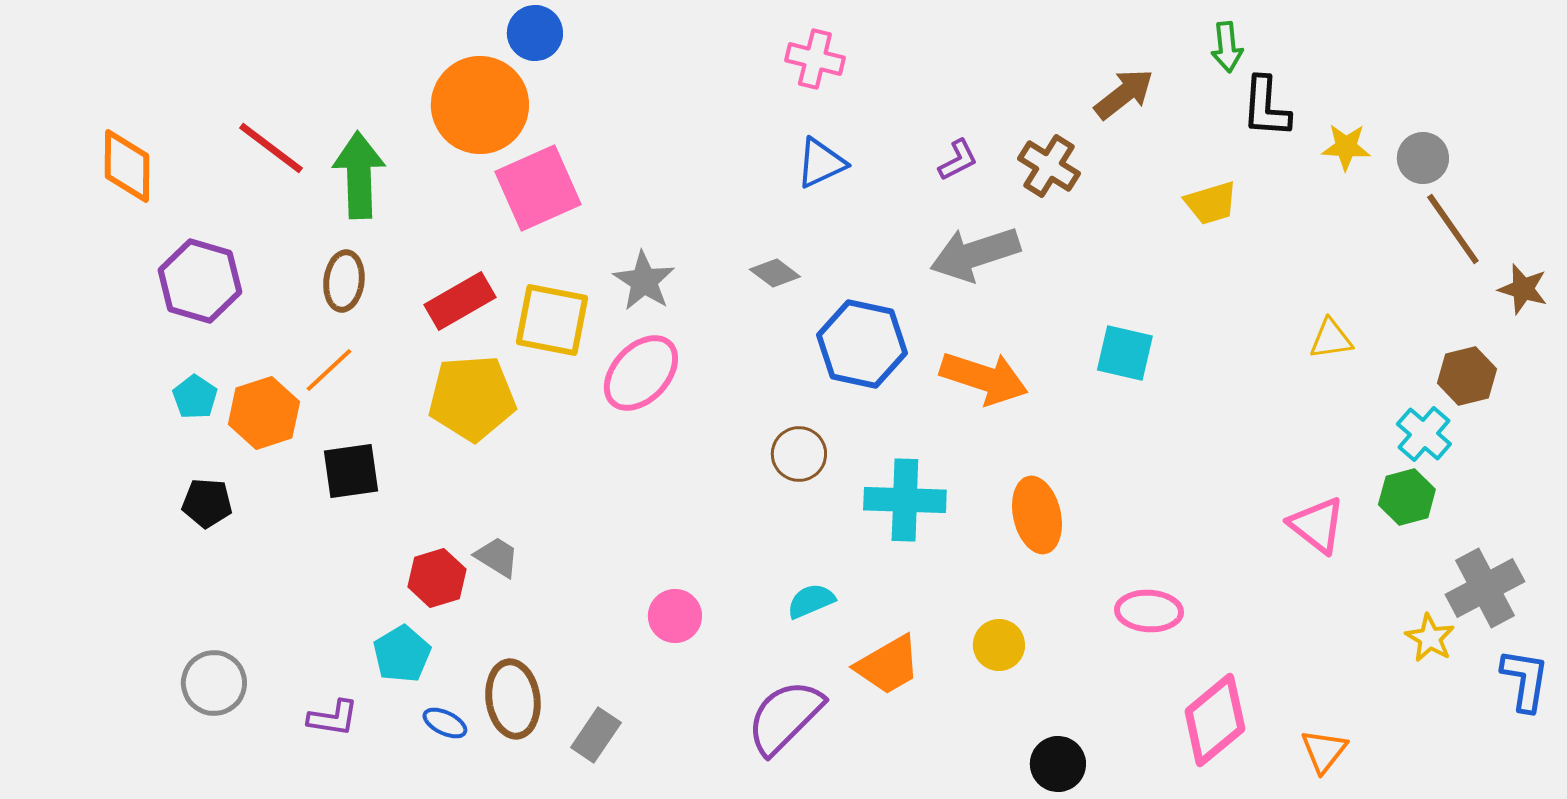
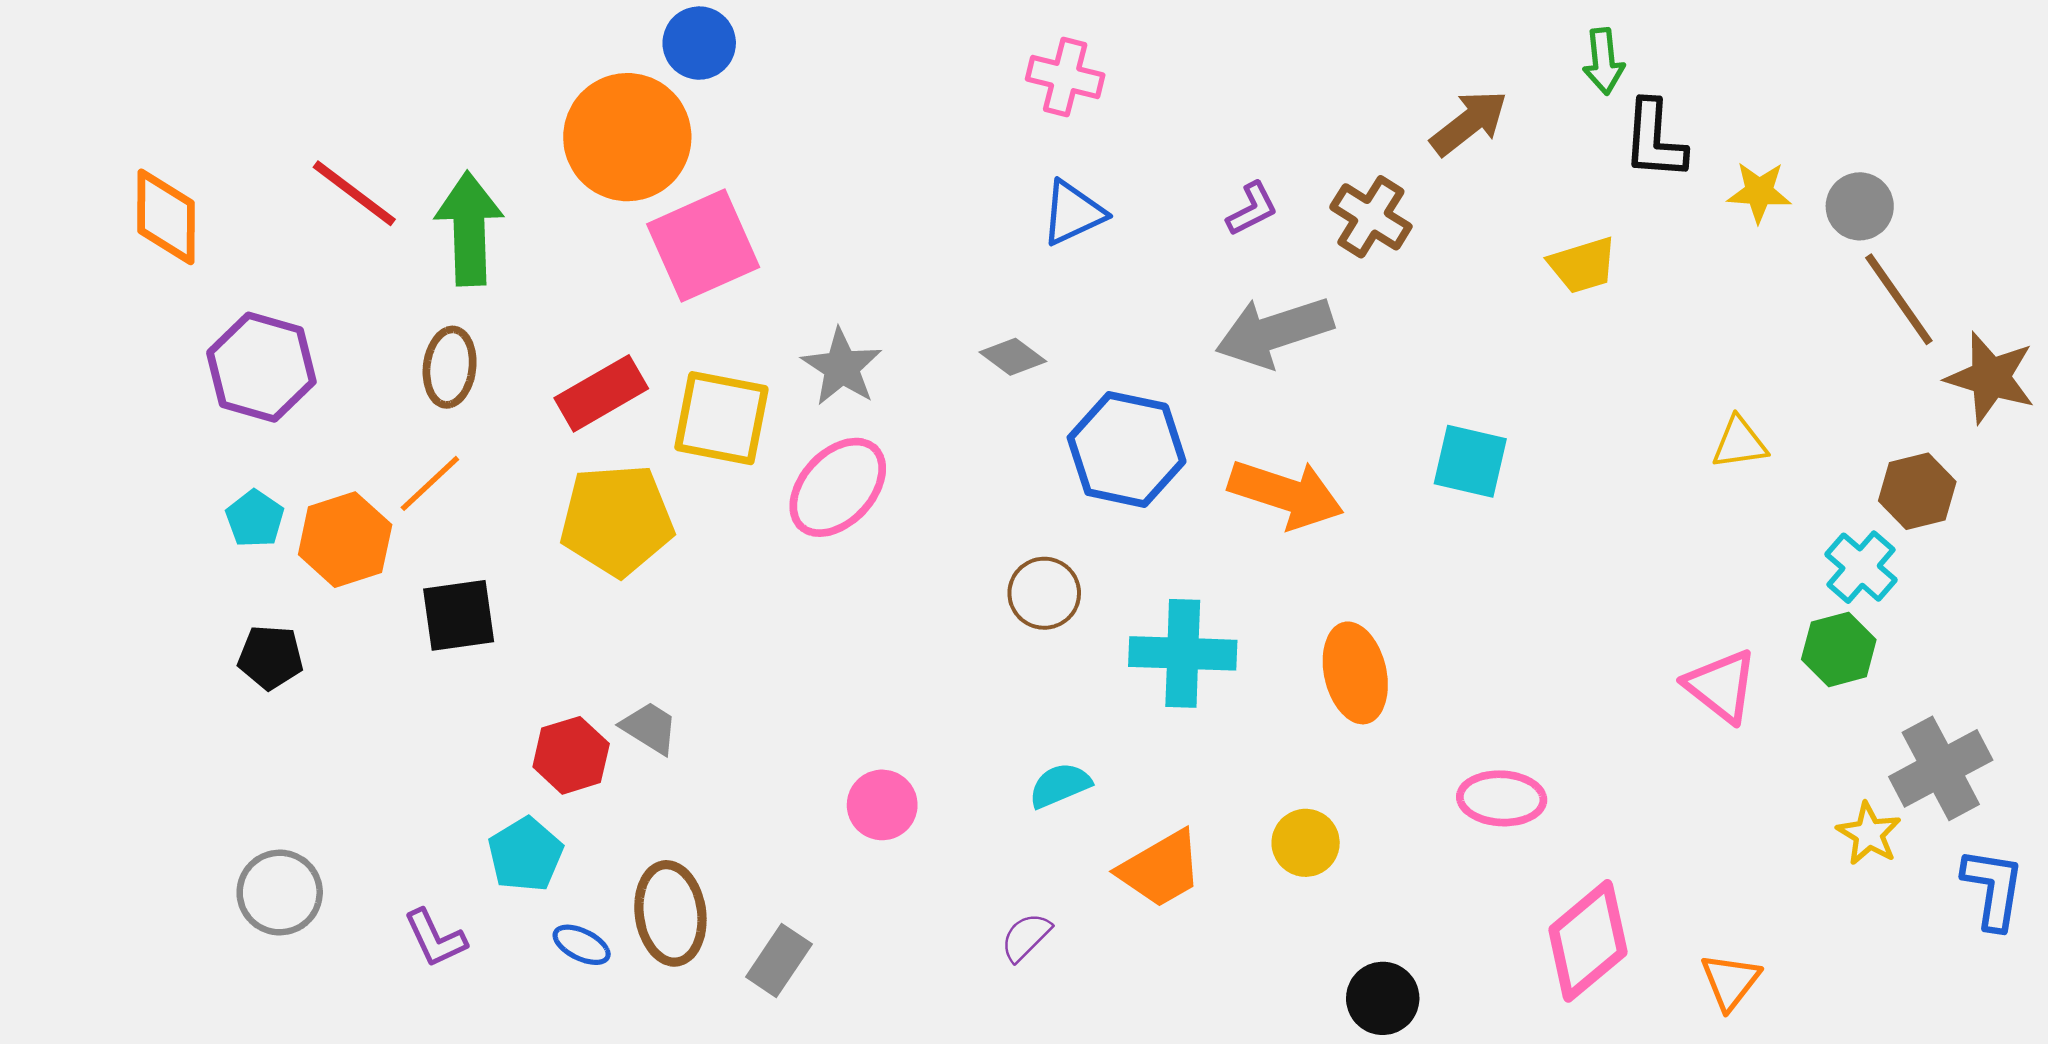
brown star: (1523, 289) -> (1990, 378), size x1.4
purple semicircle: (785, 717) -> (1026, 937), size x0.5
purple L-shape: (333, 718) -> (435, 938), turned 56

